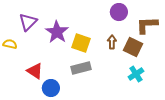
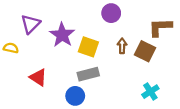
purple circle: (119, 12) -> (111, 13), moved
cyan cross: (136, 74) -> (150, 92), moved
blue circle: (51, 88) -> (75, 96), moved

